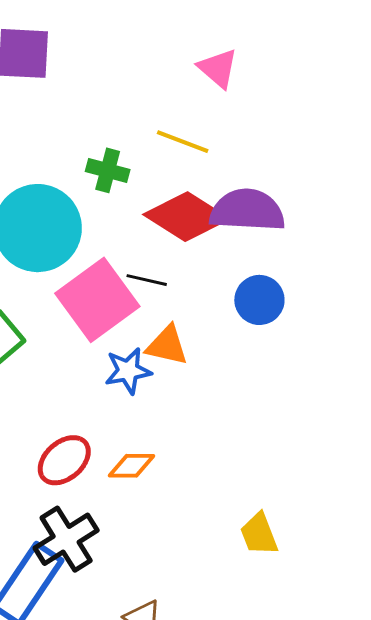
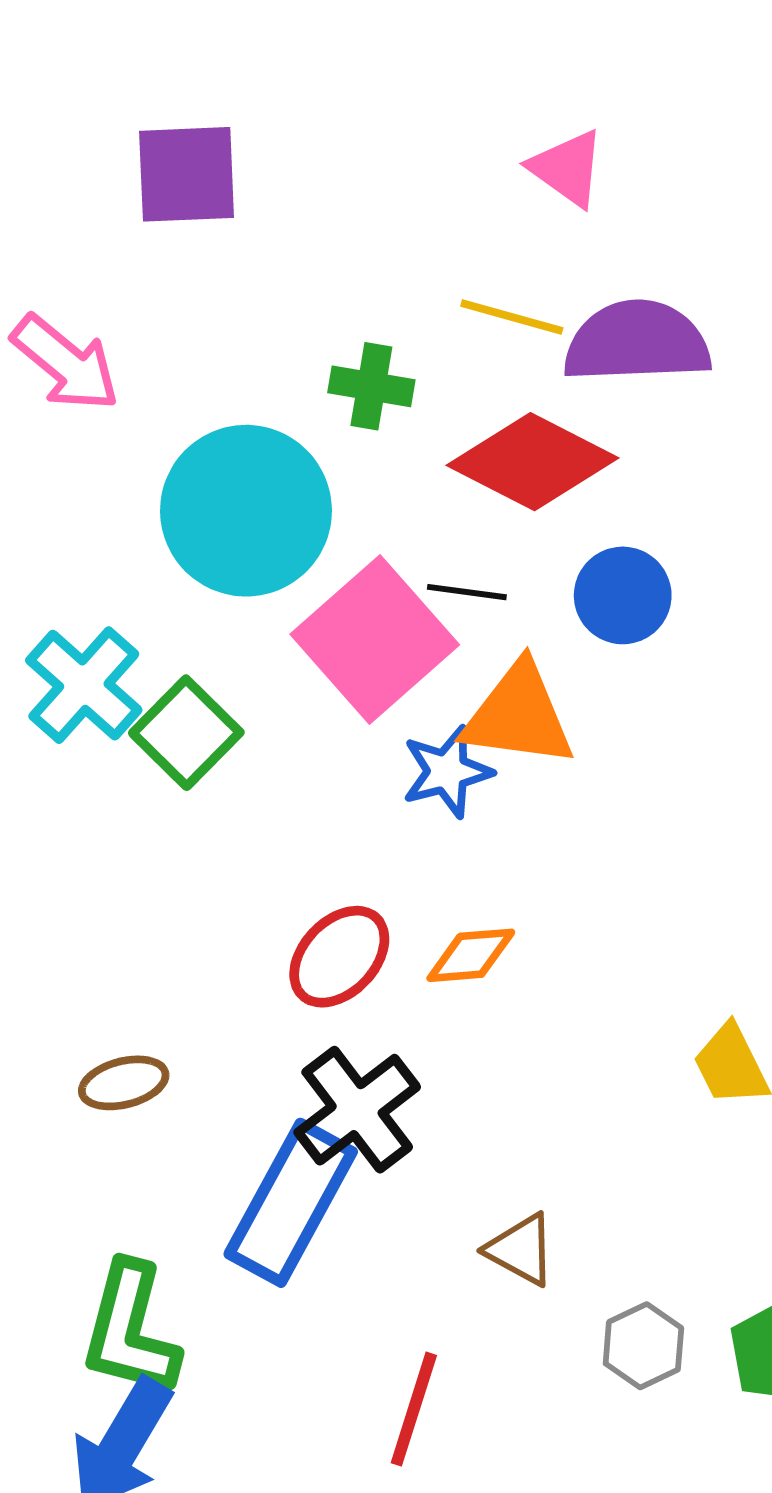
purple semicircle: (247, 210) -> (637, 342), moved
blue circle: (259, 300) -> (623, 595), moved
orange triangle: (167, 345) -> (518, 715), size x1.4

